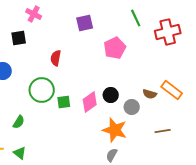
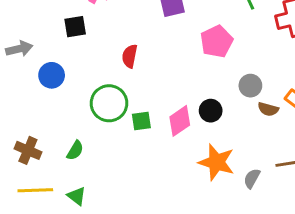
gray circle: (132, 107) -> (250, 86), moved
gray semicircle: (112, 155) -> (252, 178), moved

